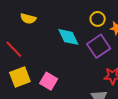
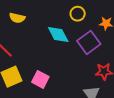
yellow circle: (98, 19) -> (78, 14), moved

